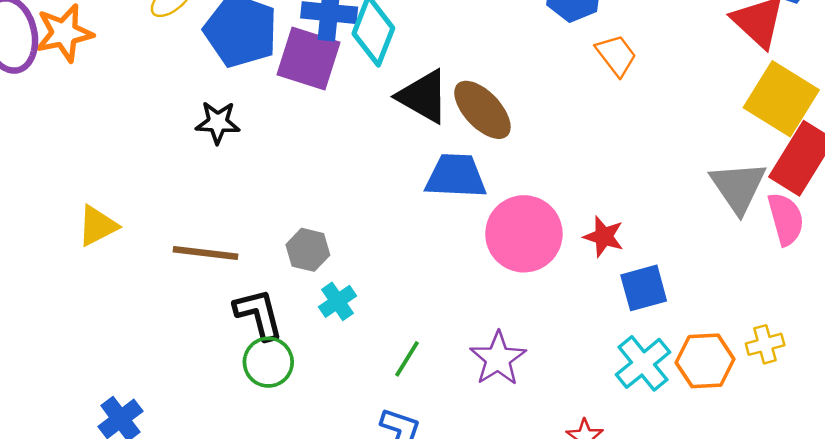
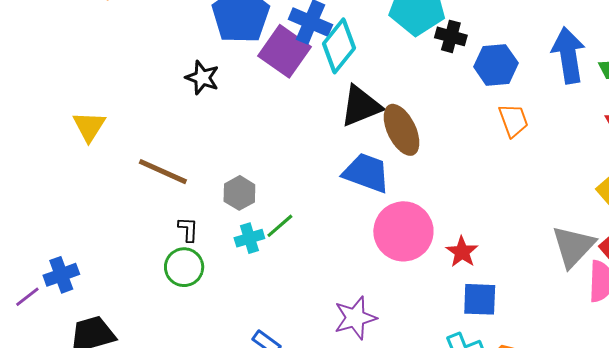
black triangle: (423, 96) -> (361, 106), turned 51
yellow triangle: (98, 226) -> (89, 126), turned -48
black L-shape: (259, 314) -> (188, 229), size x0.6
green line: (407, 359) -> (280, 226), moved

